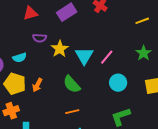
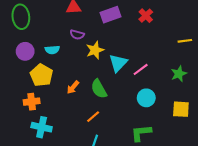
orange arrow: (37, 85) -> (73, 87), moved
orange line: (72, 112) -> (93, 117), turned -40

